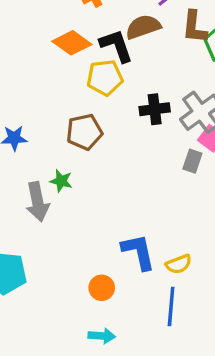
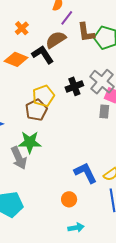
yellow pentagon: (105, 78) -> (43, 96), moved
green star: (61, 181) -> (30, 142), size x1.6

